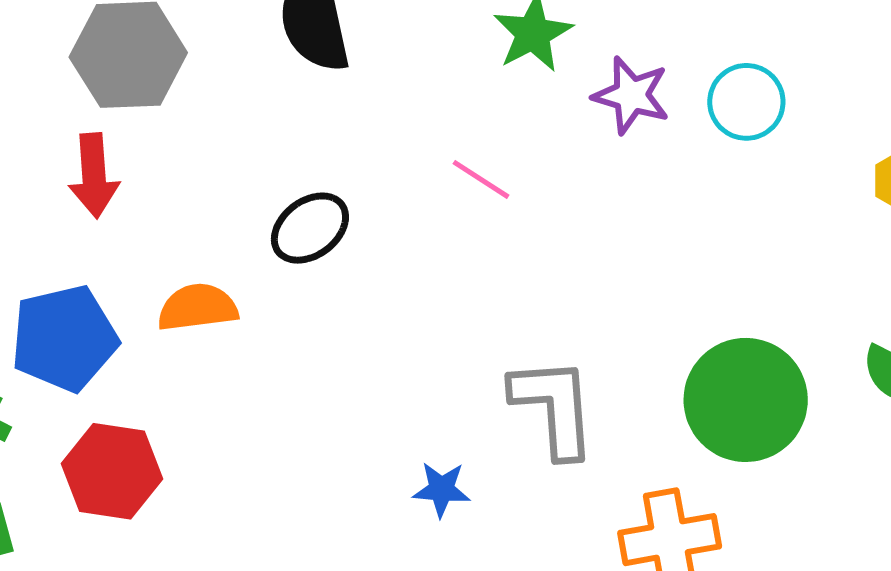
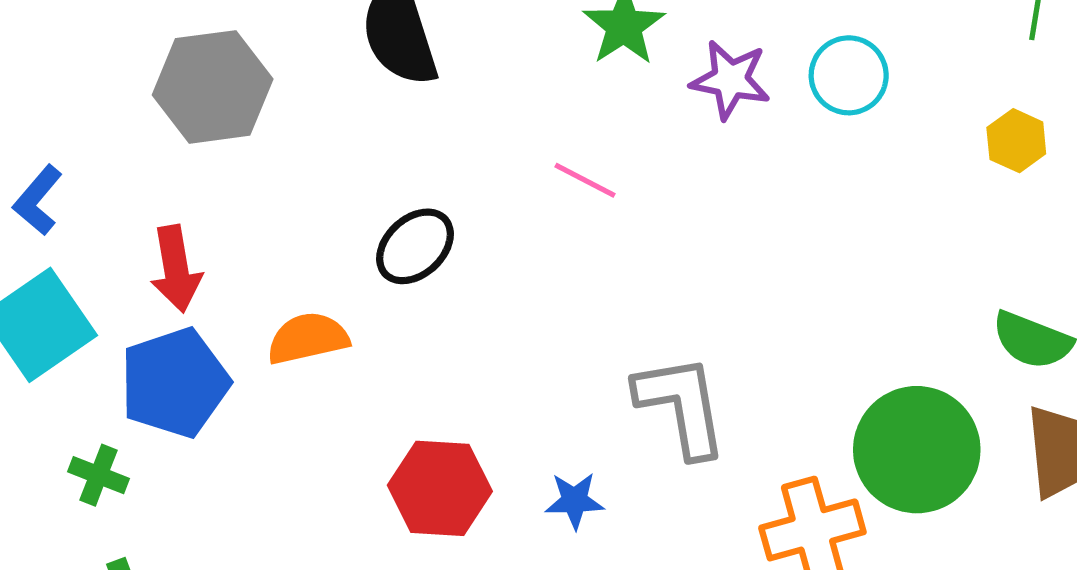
red arrow: (94, 176) -> (176, 269), moved
green circle: (746, 400) -> (917, 450), moved
red hexagon: (112, 471) -> (440, 488), moved

